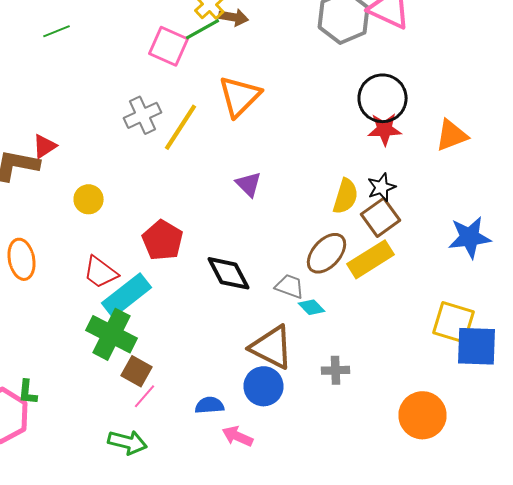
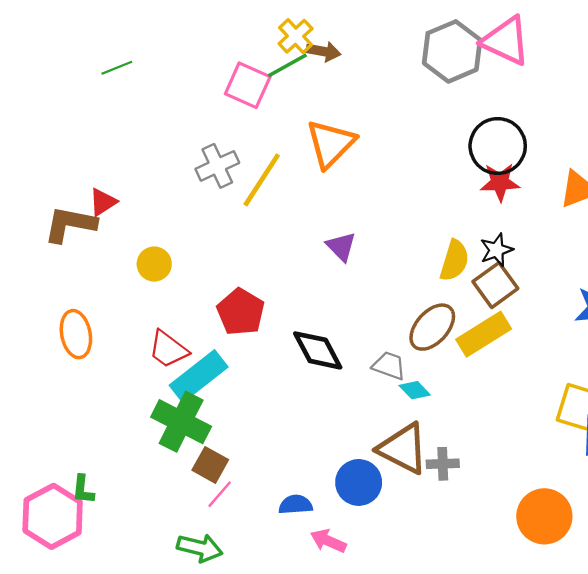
brown triangle: (272, 347) -> (403, 449), moved

